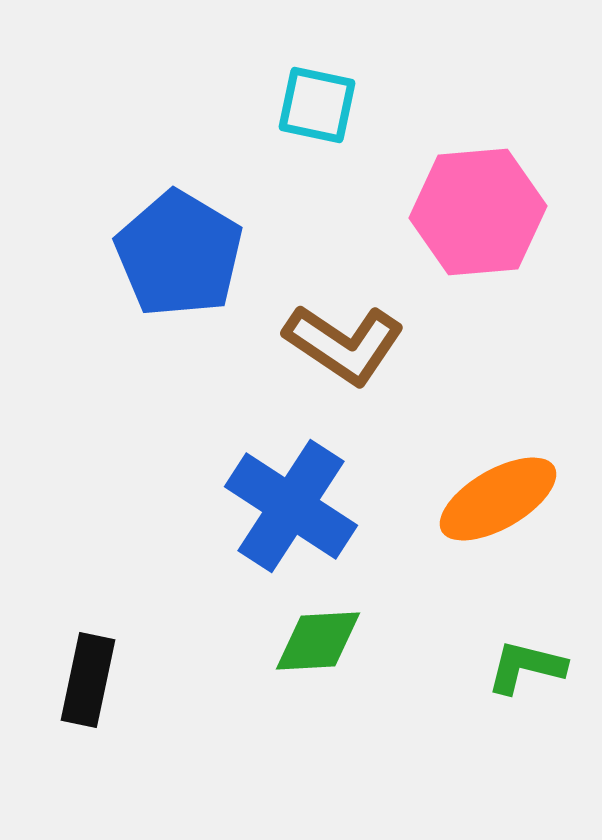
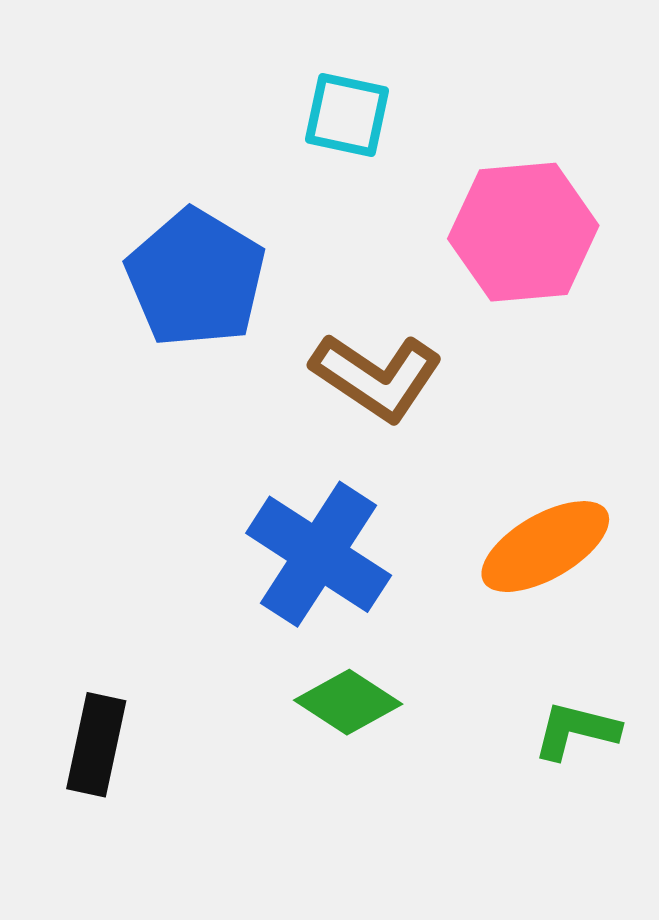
green diamond: (318, 641) -> (348, 702), turned 36

